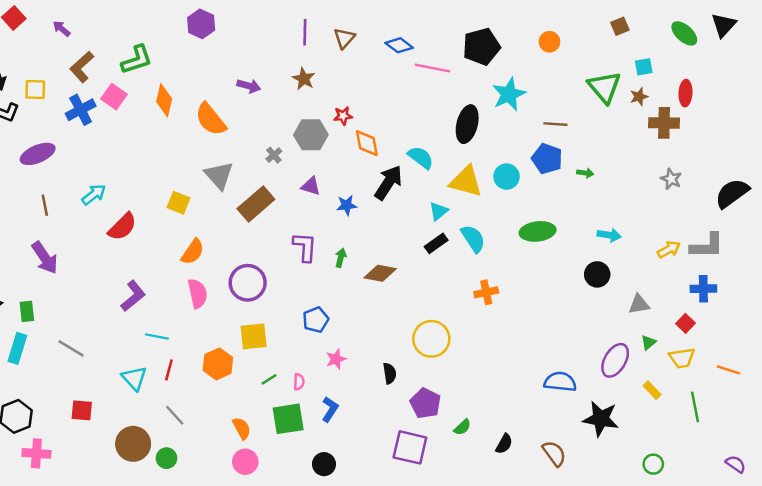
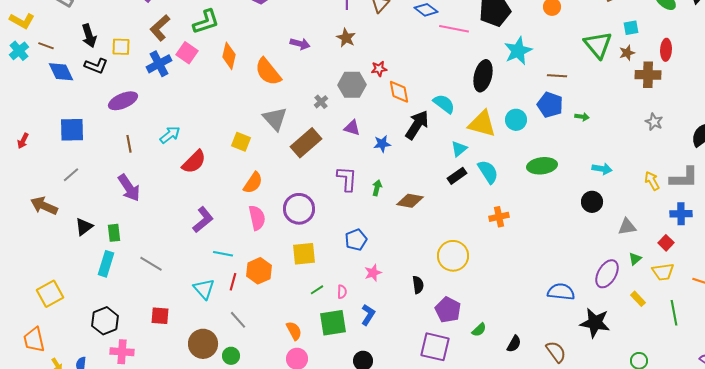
yellow arrow: (669, 249) -> (652, 181), turned -90
orange hexagon: (218, 364) -> (259, 271), moved

